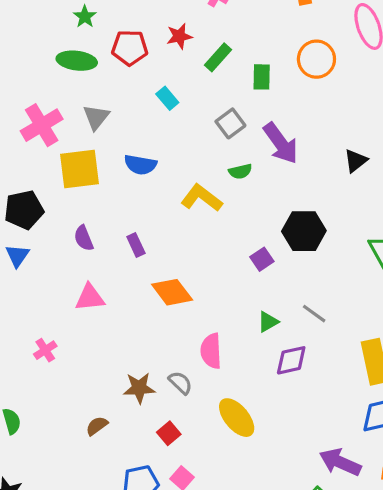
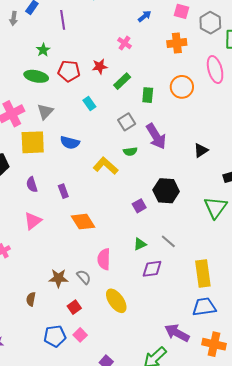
pink triangle: (90, 298) -> (33, 221), turned -36
brown semicircle: (97, 426) -> (31, 299), turned -48

